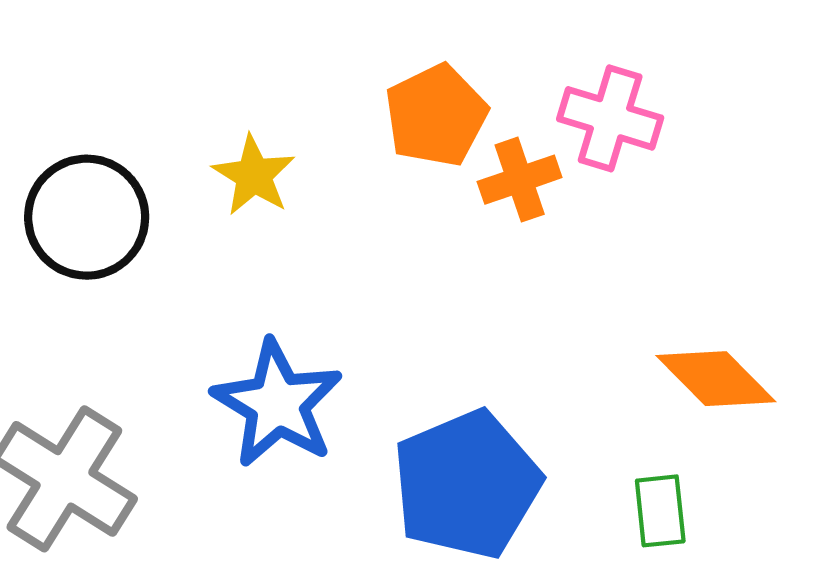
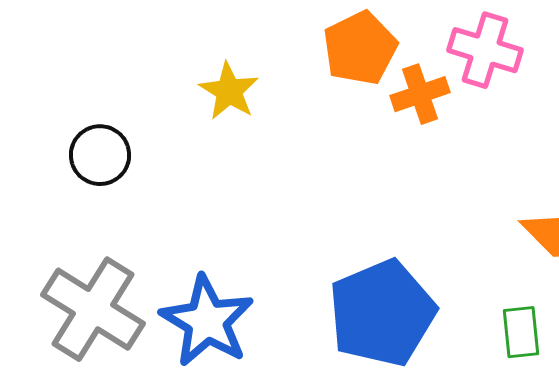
black circle: (87, 217) -> (100, 155), moved, size x0.7
blue star: (277, 404) -> (207, 321), moved

